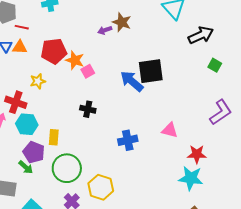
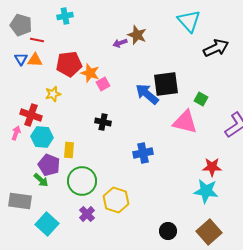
green square: (215, 65) -> (201, 99), moved
pink triangle: (170, 130) -> (185, 122), moved, size x1.5

